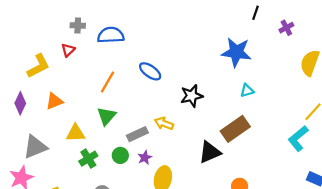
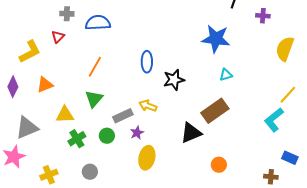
purple cross: (286, 28) -> (263, 16), turned 32
blue ellipse: (150, 71) -> (147, 62), moved, turned 55
purple star: (145, 158) -> (137, 133), moved

